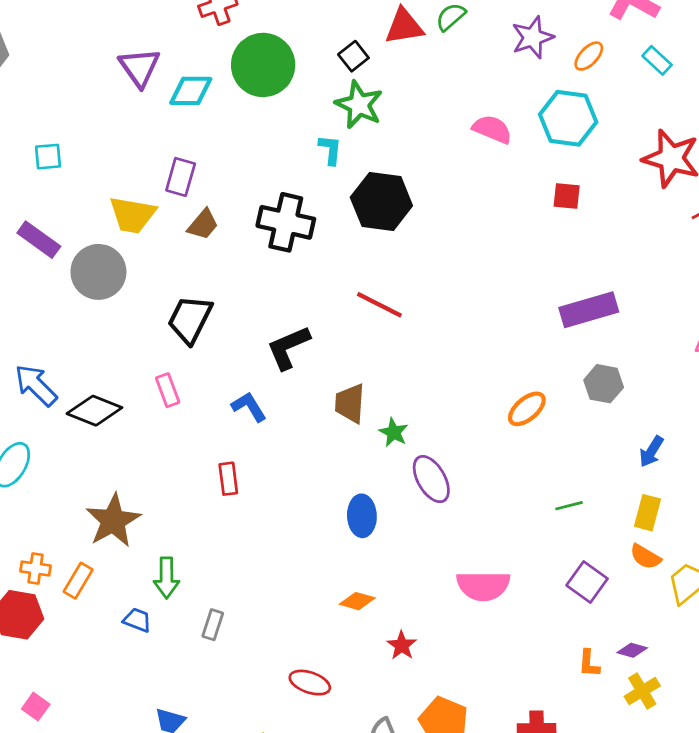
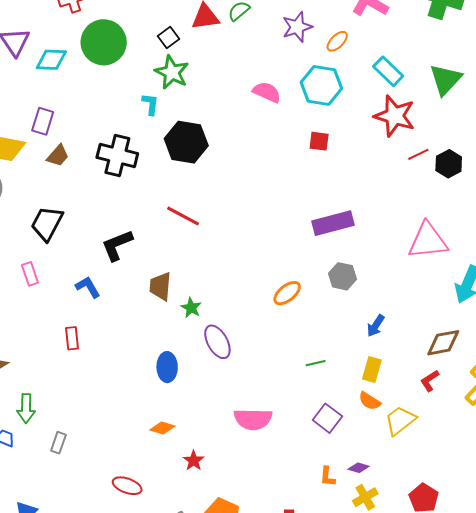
cyan rectangle: (657, 60) -> (388, 71), moved, size x1.4

